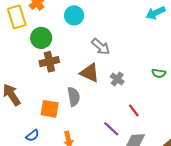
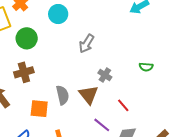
gray arrow: (101, 47) -> (87, 44), turned 84
brown cross: (49, 62) -> (24, 72), moved
brown triangle: (90, 73) -> (88, 95), moved, turned 30

